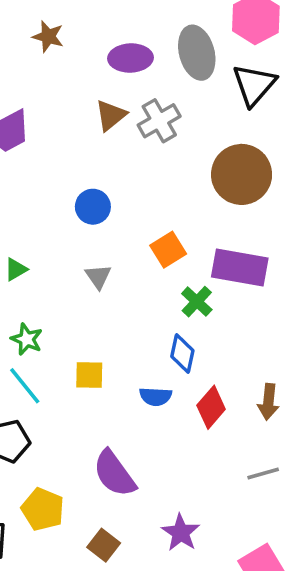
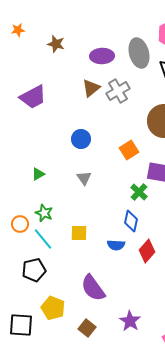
orange square: (168, 250) -> (129, 150), moved

